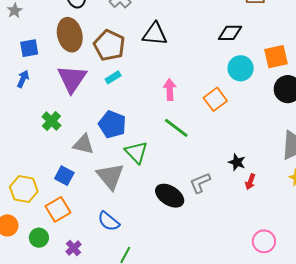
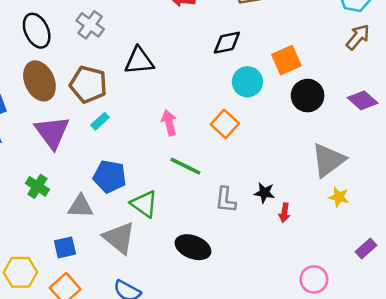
blue square: (64, 176) -> (65, 247), turned -30
gray L-shape: (200, 183) -> (226, 200), moved, turned -50

